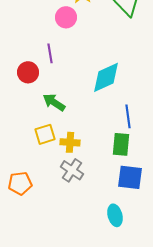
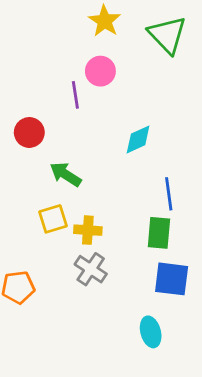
pink circle: (66, 17) -> (100, 71), moved
purple line: (50, 53) -> (75, 95), moved
cyan diamond: (106, 77) -> (138, 139), size x0.7

